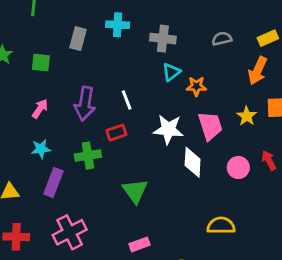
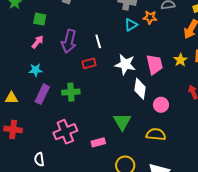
green square: (41, 63) -> (40, 19), moved
orange star: (196, 86) -> (150, 17), moved
green cross: (88, 156) -> (71, 92), moved
pink circle: (238, 167) -> (161, 105), moved
green triangle: (135, 191) -> (122, 122), moved
pink cross: (70, 232) -> (65, 132), moved

